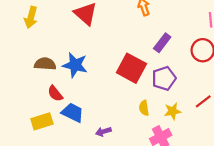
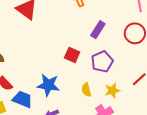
blue star: (75, 65) -> (48, 85), moved
red square: (131, 68) -> (72, 55), size x0.6

